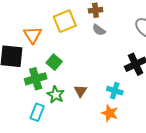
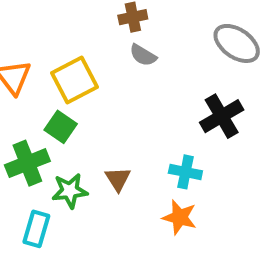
yellow square: (65, 21) -> (75, 80), moved
green star: (56, 95) -> (70, 191), turned -30

